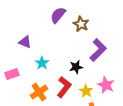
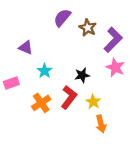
purple L-shape: (98, 50) -> (113, 40), moved
pink star: (106, 85) -> (115, 67), moved

